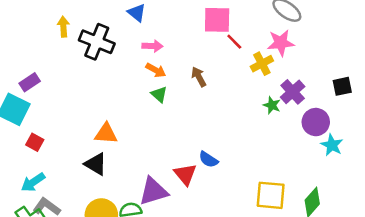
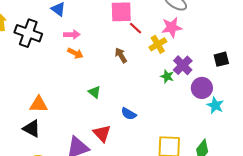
brown arrow: (199, 77) -> (121, 55), moved
green triangle: (159, 94) -> (94, 92), moved
blue semicircle: (208, 160) -> (129, 114), moved

